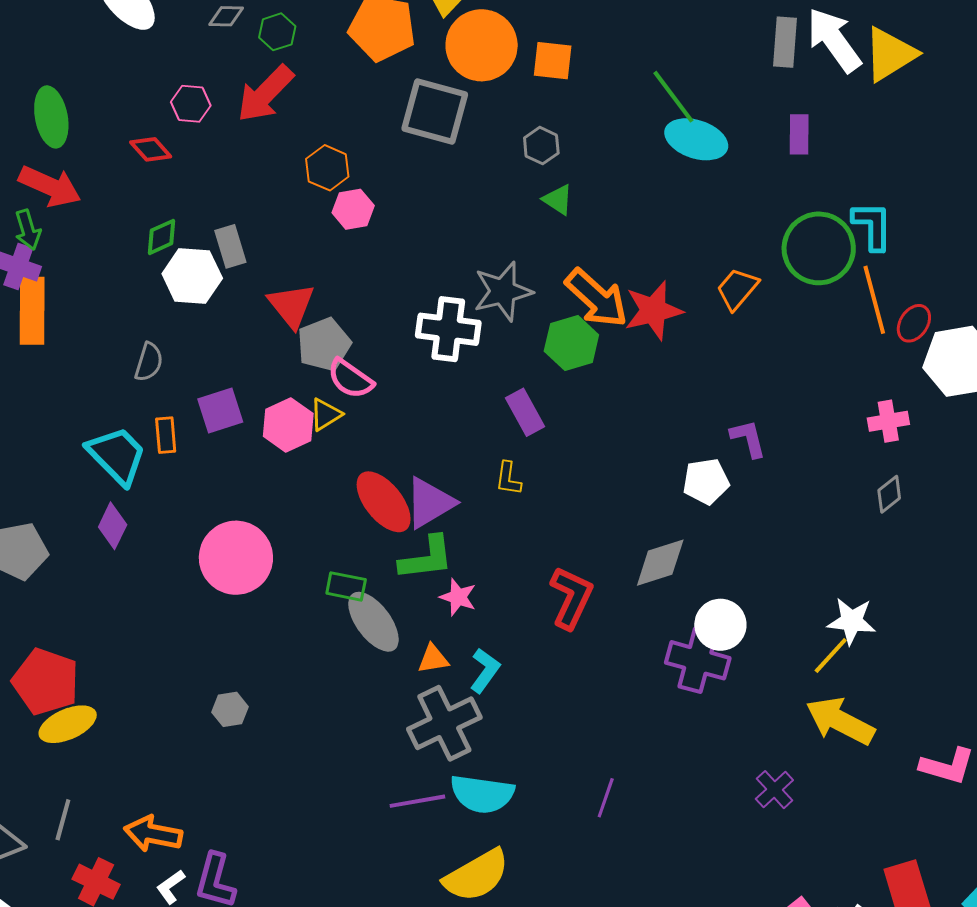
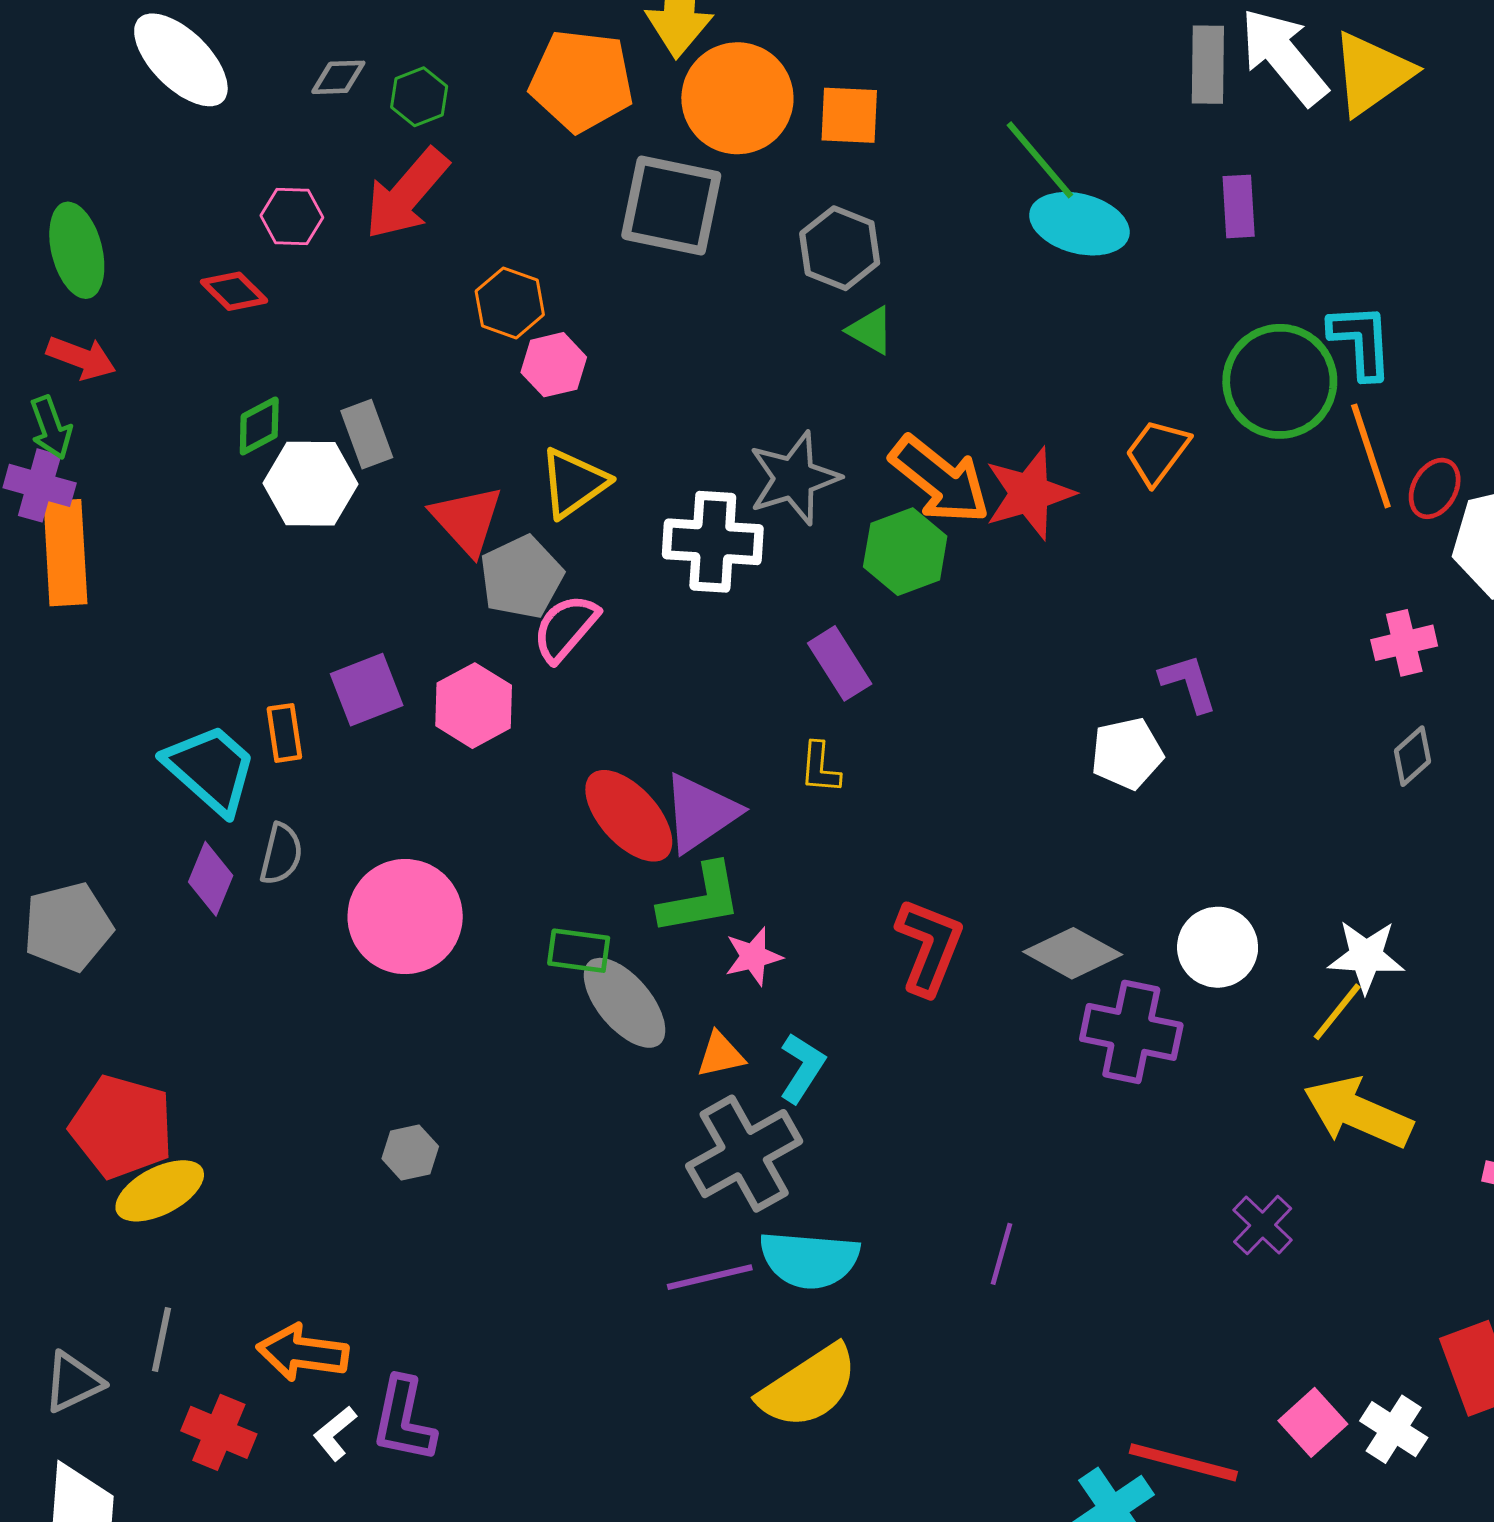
gray hexagon: (541, 146) -> (840, 248), size x1.4
red arrow: (50, 186) -> (81, 358), size x0.7
gray semicircle: (149, 362) -> (281, 854), moved
pink semicircle: (350, 379) -> (566, 628), turned 99
yellow triangle: (326, 414) -> (574, 483), moved, size x1.4
gray diamond: (660, 563) -> (1073, 953), moved, turned 50
pink star: (458, 597) -> (753, 957), turned -30
white circle: (720, 625) -> (1218, 947), moved

